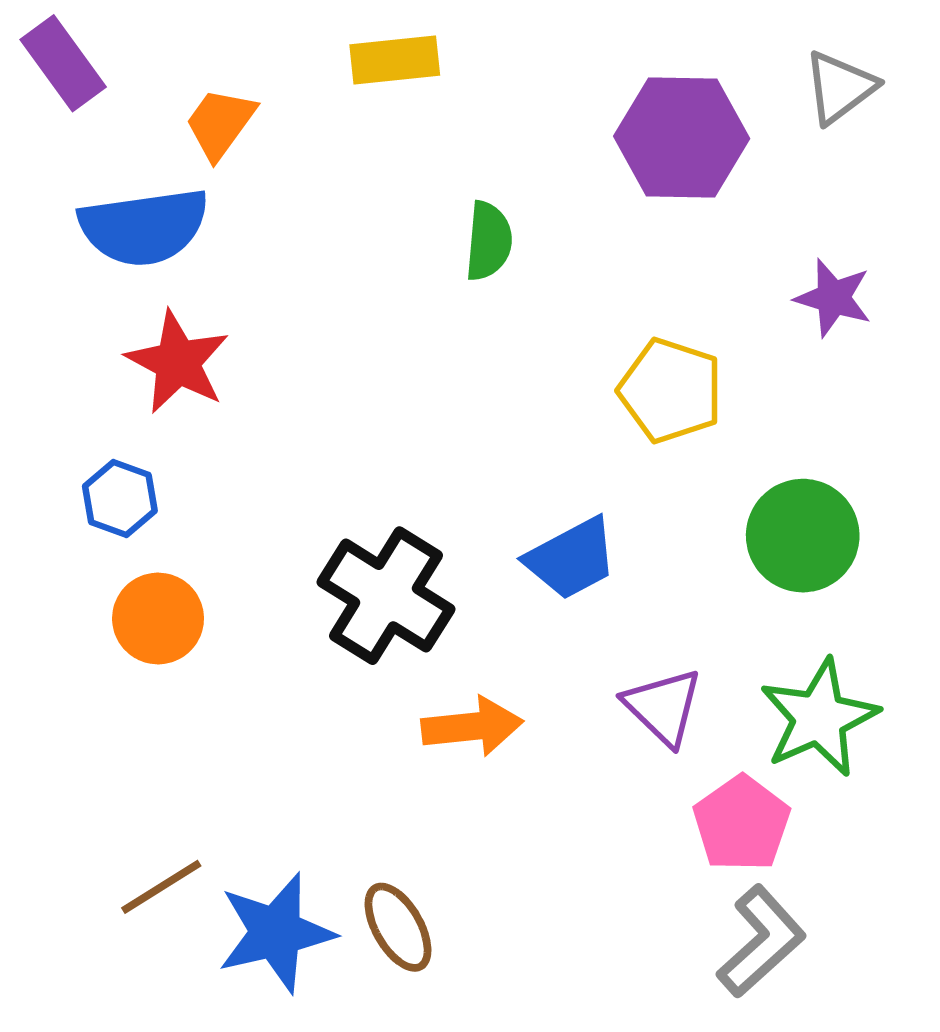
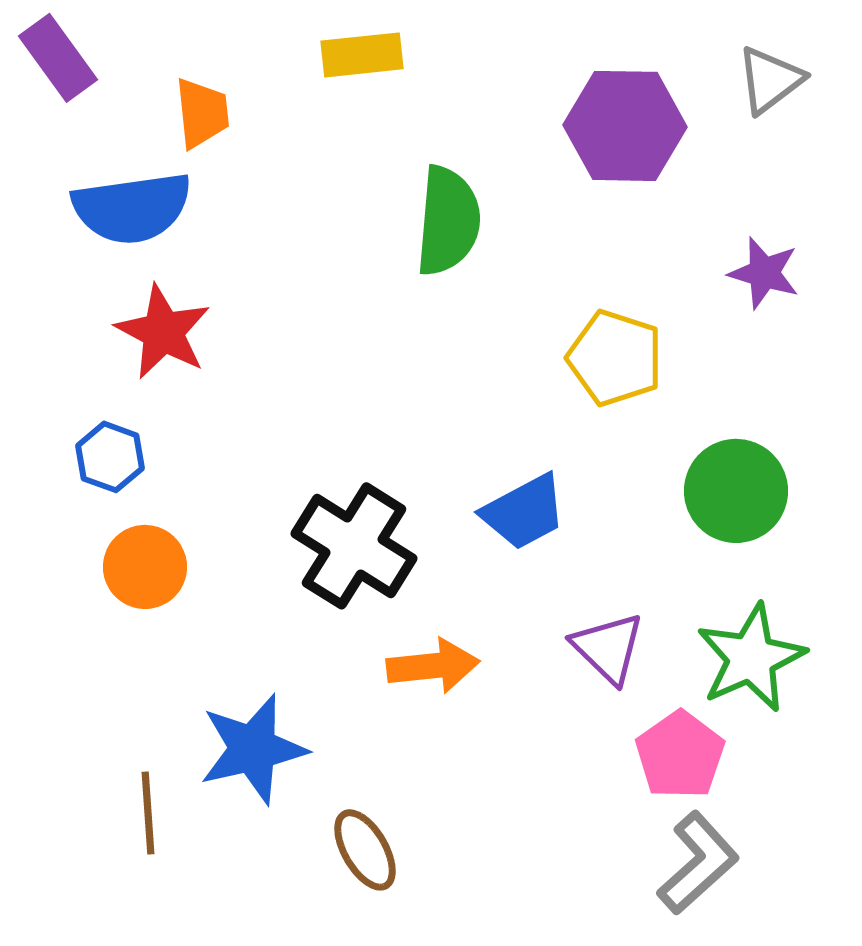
orange trapezoid: (220, 123) -> (202, 113), turned 138
green semicircle: (489, 241) -> (448, 221), size x1.5
brown line: (161, 887) -> (148, 813), turned -62
blue star: (276, 933) -> (253, 749), moved

